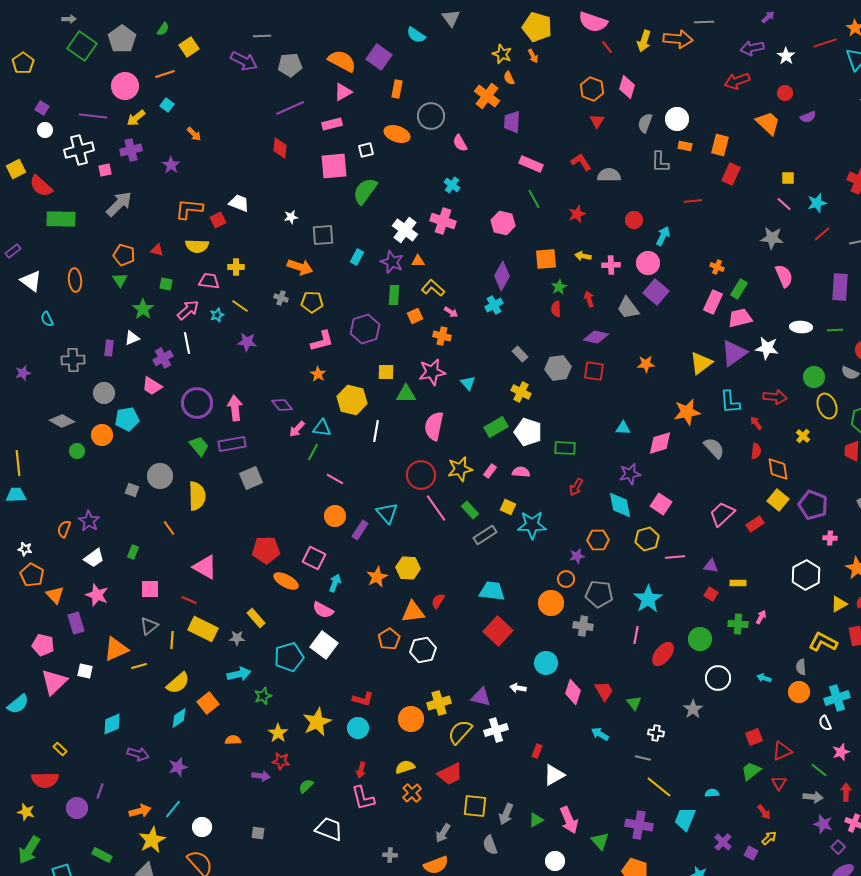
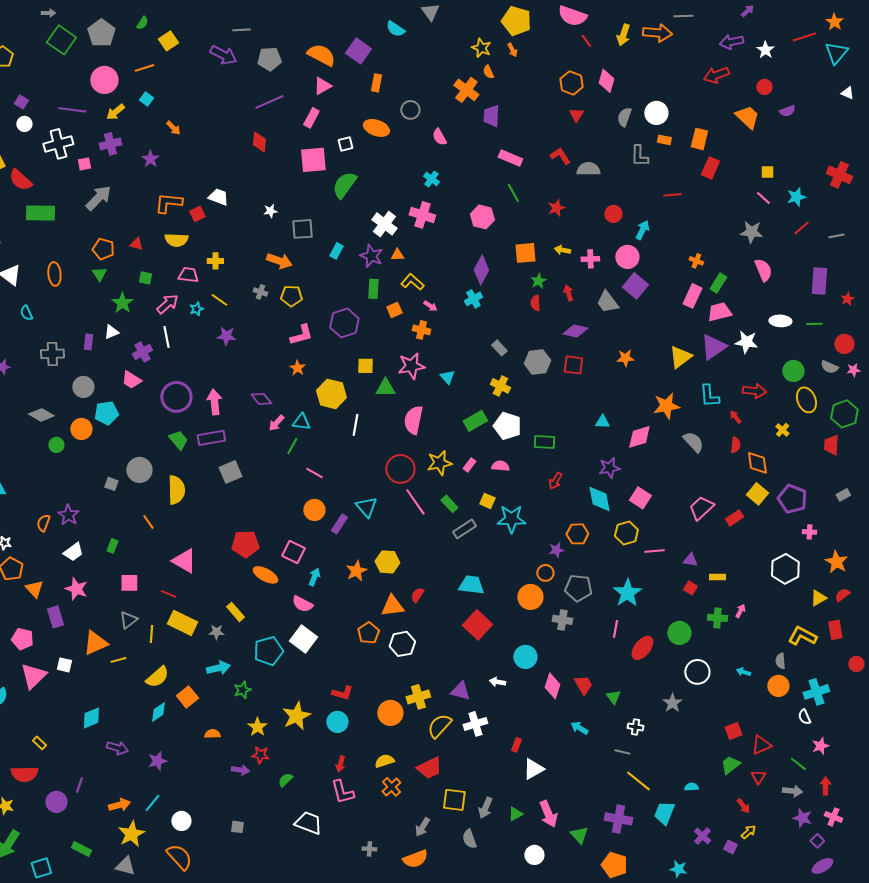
gray circle: (431, 116) -> (410, 110), size x0.7
pink rectangle: (332, 124) -> (311, 118), turned -48

